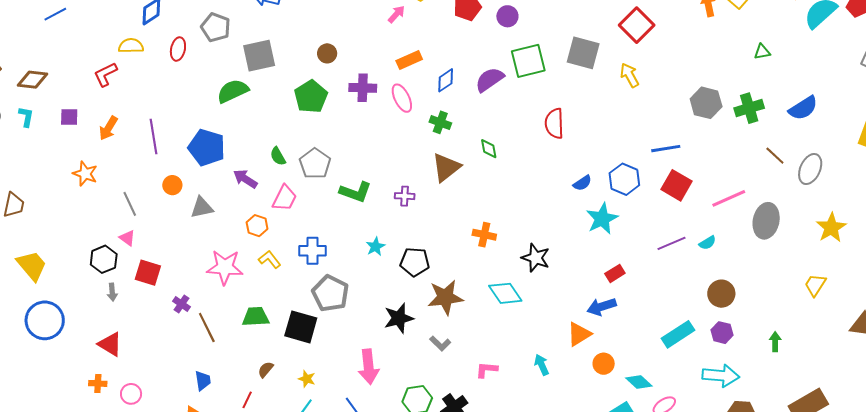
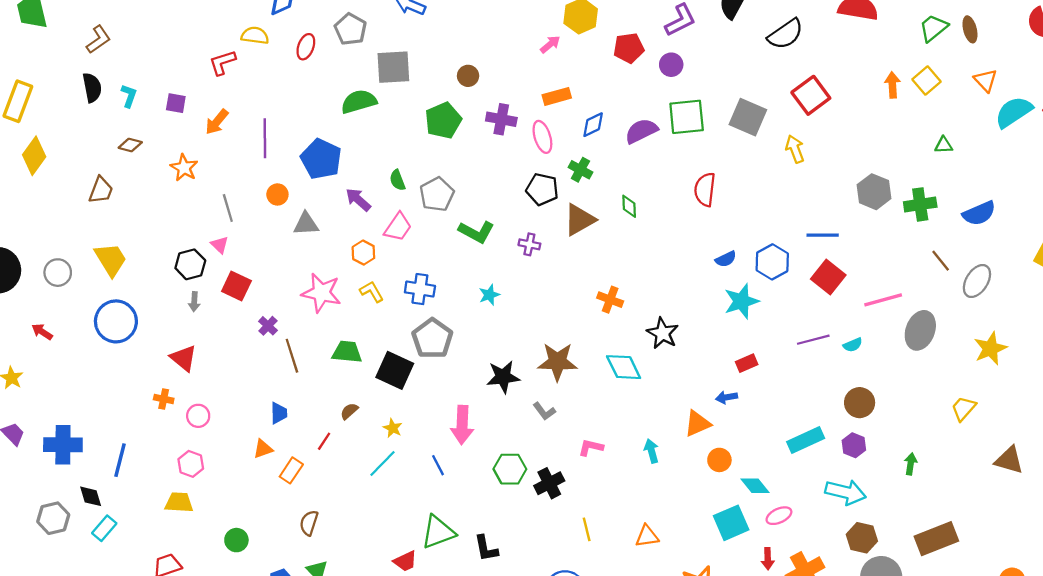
brown diamond: (33, 80) -> (130, 145), moved, size x0.7
black pentagon: (415, 262) -> (542, 189), moved
blue arrow: (602, 307) -> (727, 397), size x0.7

